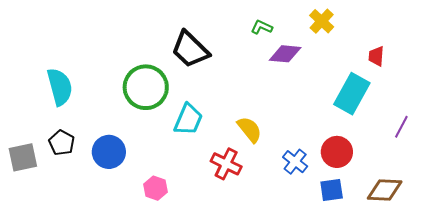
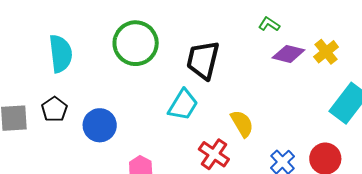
yellow cross: (322, 21) -> (326, 52), moved
black trapezoid: (190, 49) -> (203, 60), moved, turned 51
green circle: (146, 87) -> (136, 43), moved

